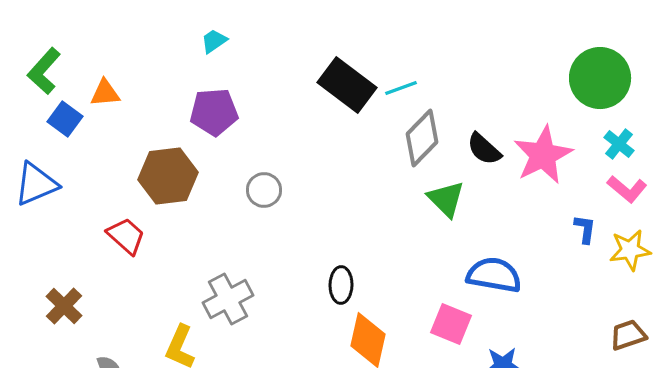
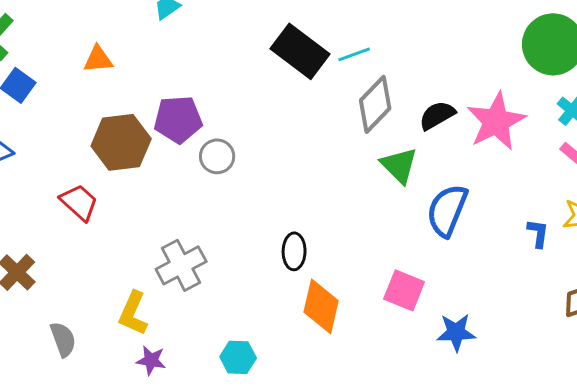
orange triangle: (105, 93) -> (98, 59), moved
purple pentagon: (214, 112) -> (178, 119), moved
black semicircle: (484, 149) -> (437, 115), turned 108
blue L-shape: (585, 229) -> (538, 233), moved
blue semicircle: (494, 275) -> (447, 210), moved, turned -78

